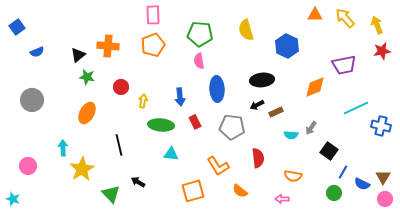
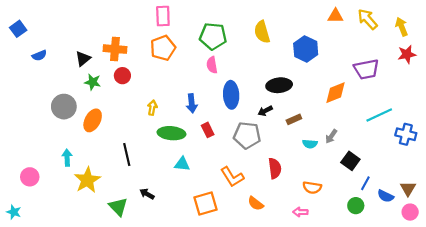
red circle: (121, 87) -> (122, 76), moved
gray circle: (32, 100) -> (64, 107), moved
black arrow: (257, 105) -> (265, 111), moved

